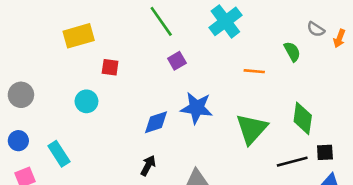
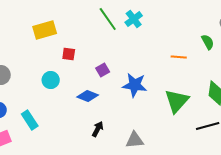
cyan cross: (225, 21) -> (134, 19), moved, size x0.7
purple square: (177, 61) -> (103, 70), moved
blue diamond: (156, 122) -> (88, 96), moved, turned 40

